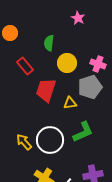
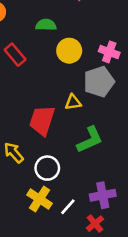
green semicircle: (49, 43) -> (46, 25), turned 84
red trapezoid: (46, 90) -> (42, 120), moved
white circle: (50, 140) -> (47, 168), moved, size x0.7

